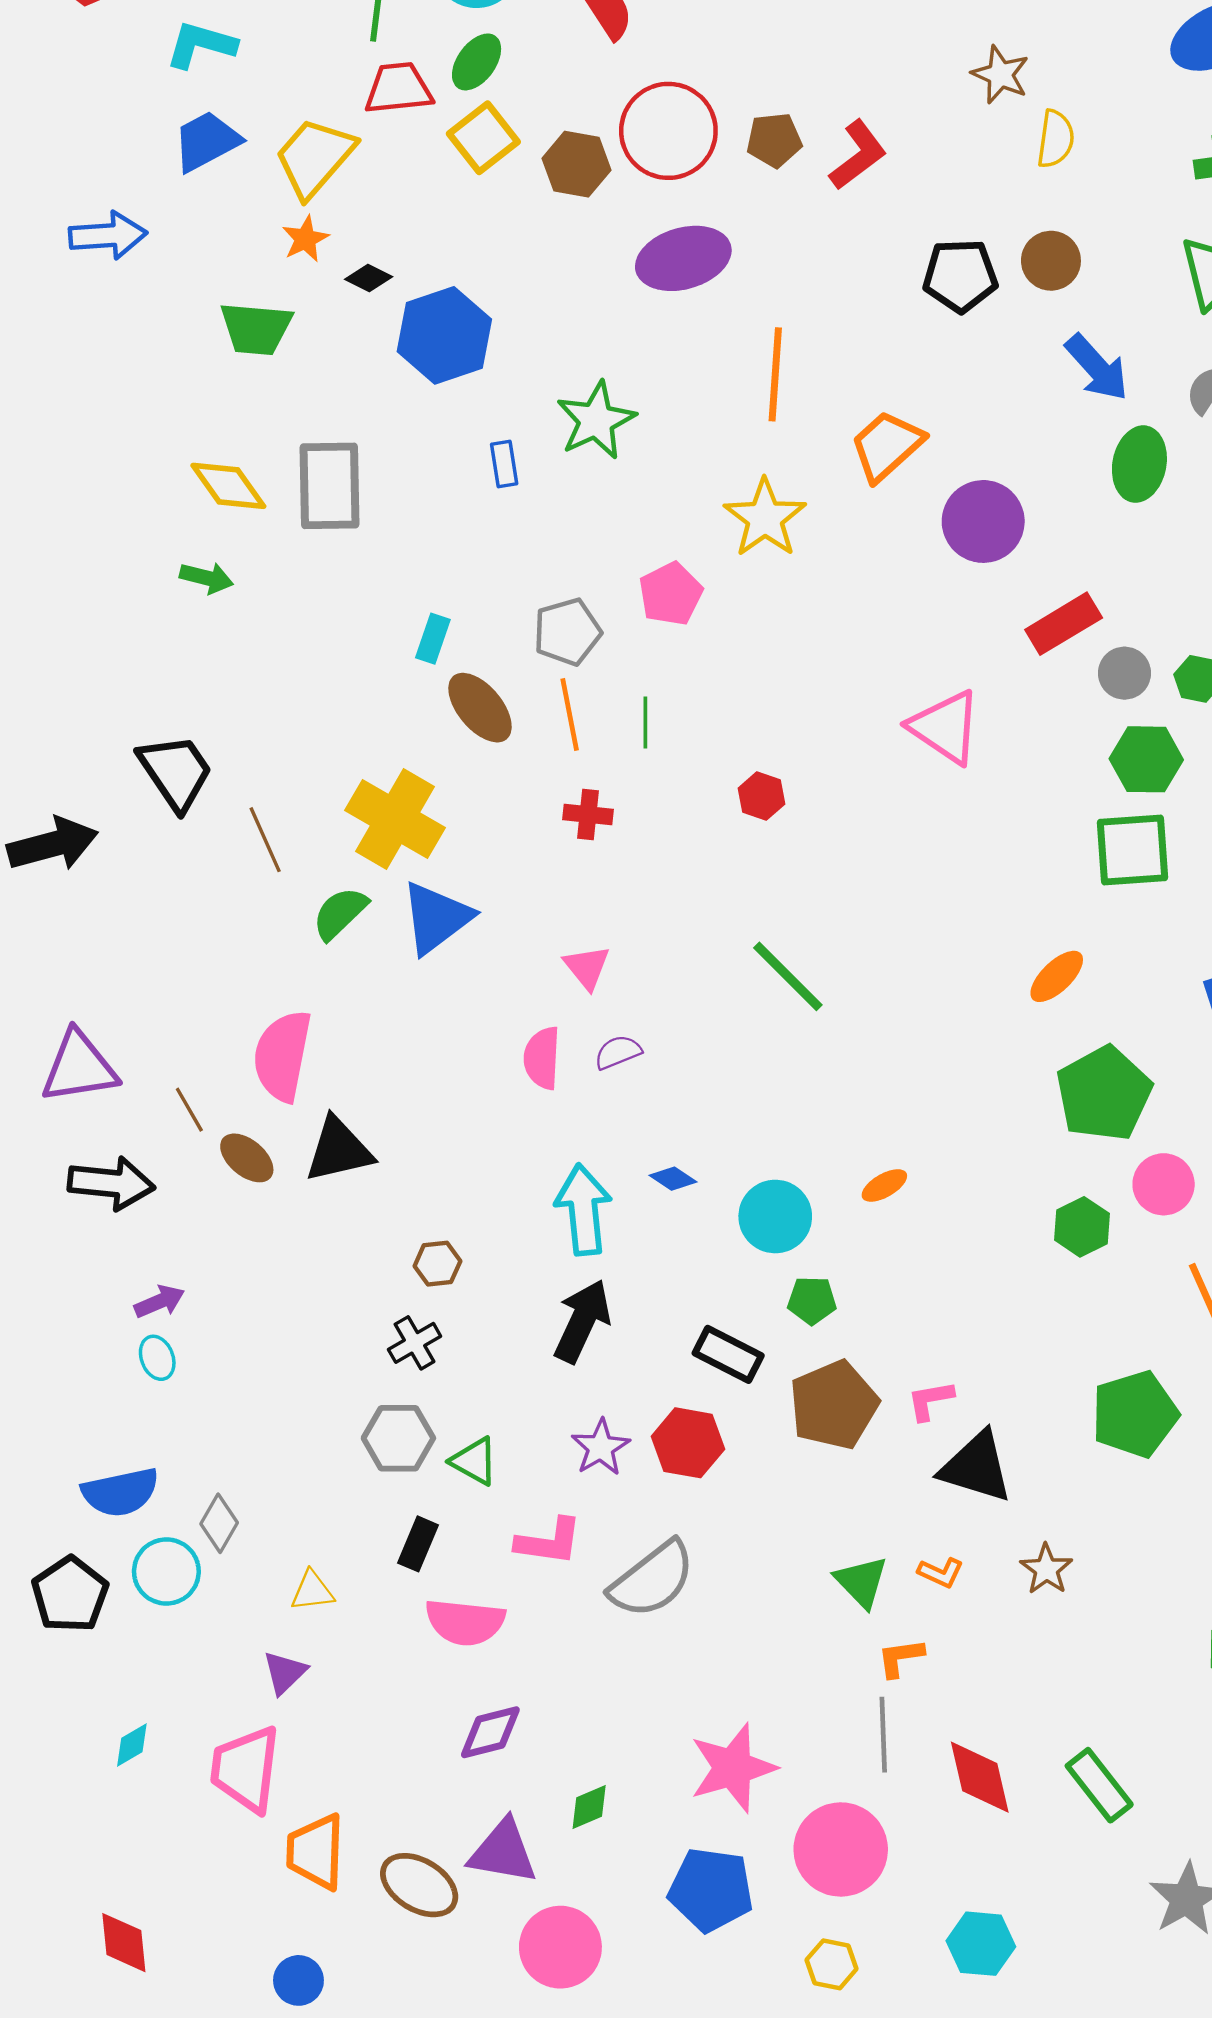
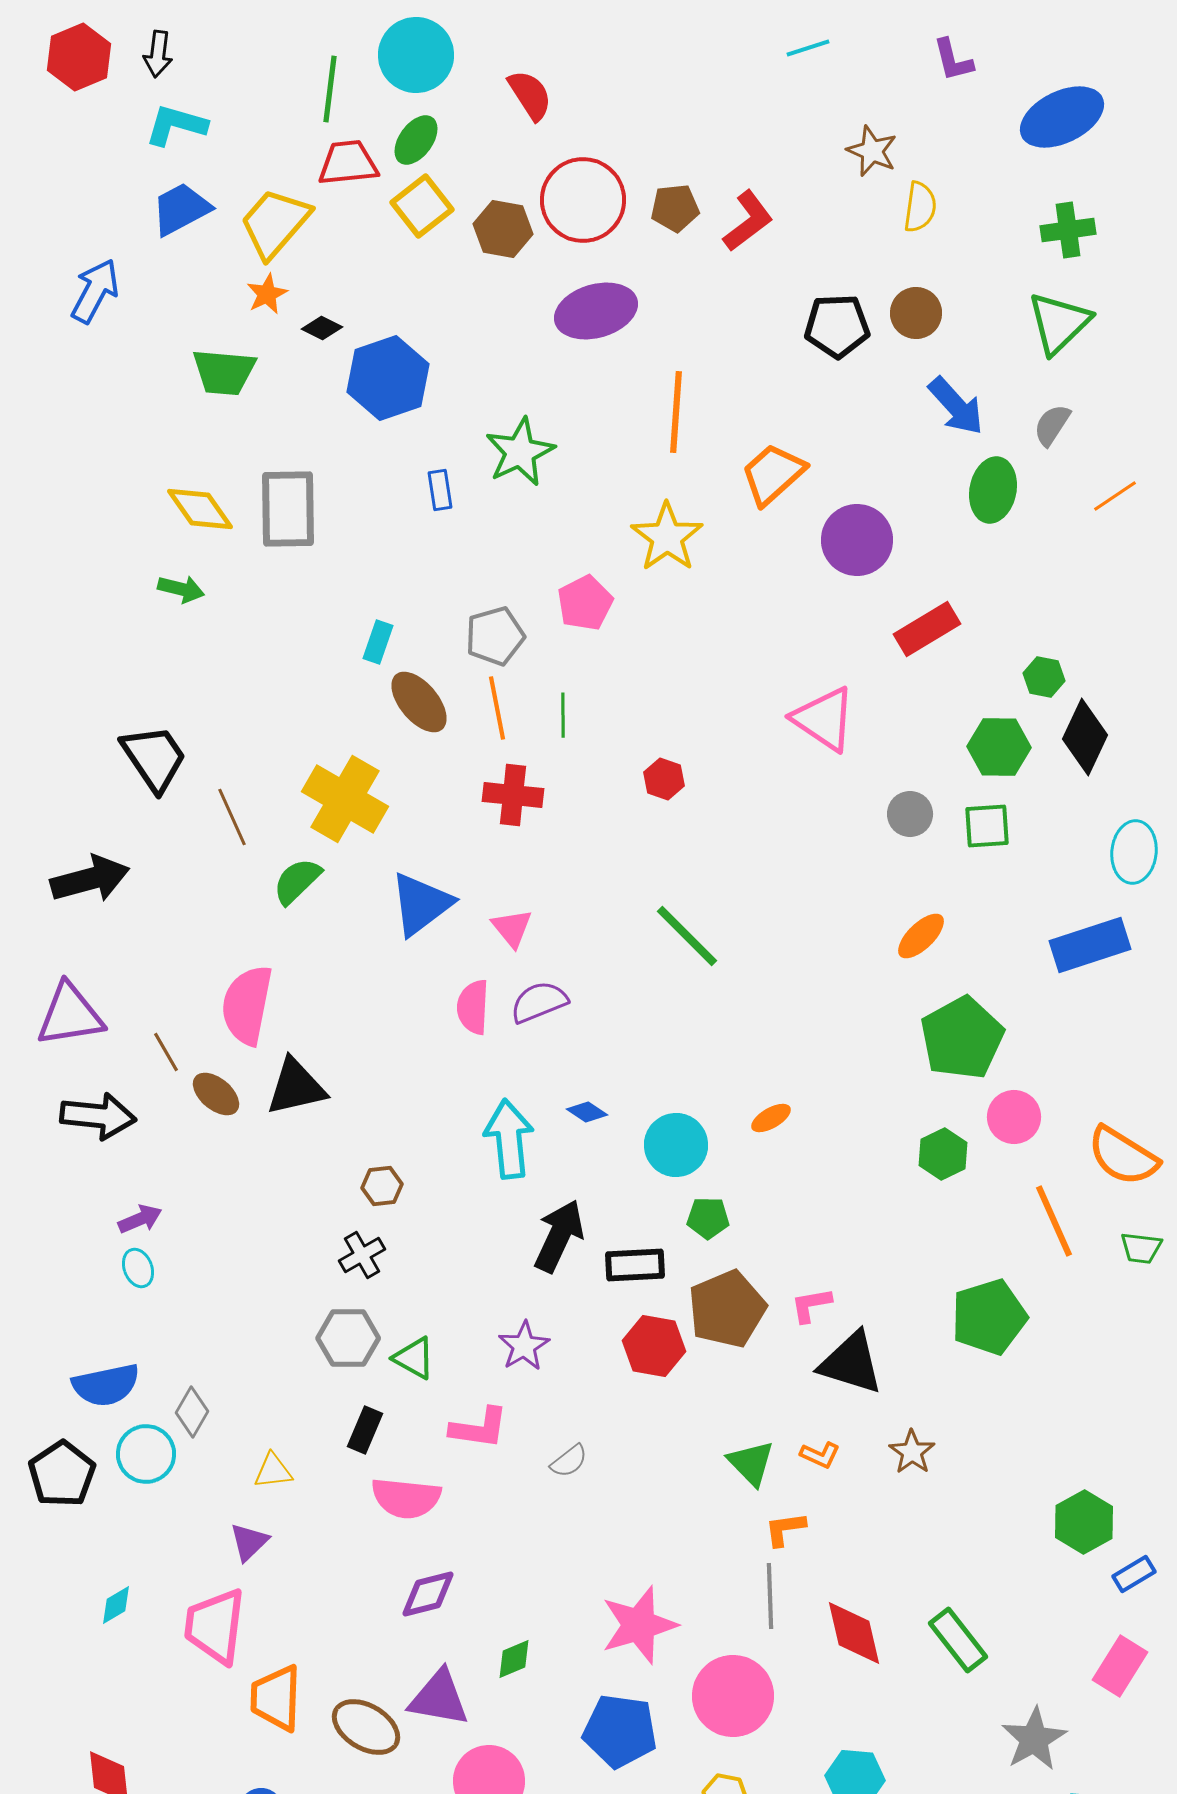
blue arrow: (108, 235) -> (95, 291), turned -58
gray circle: (1124, 673) -> (910, 814), moved
red cross: (588, 814) -> (513, 795), size x1.4
black arrow: (53, 844) -> (90, 879), moved
green square: (1133, 850) -> (987, 826), size x0.7
blue triangle: (436, 918) -> (421, 904), moved
purple semicircle: (618, 1052) -> (539, 1002), size x1.4
black arrow: (582, 1321) -> (559, 1236), moved
black rectangle: (728, 1354) -> (635, 1265), turned -30
red hexagon: (688, 1443) -> (654, 1346), moved
gray semicircle: (652, 1580) -> (569, 1461), size x0.5

